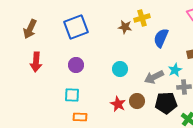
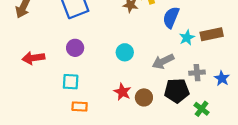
red arrow: (36, 62) -> (33, 58), moved, turned 78
cyan star: (175, 70) -> (187, 38), moved
brown circle: (137, 101) -> (144, 97), moved

